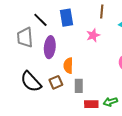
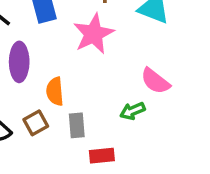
pink star: (93, 35) -> (94, 34), size x1.6
green arrow: (110, 102) -> (132, 111), moved

